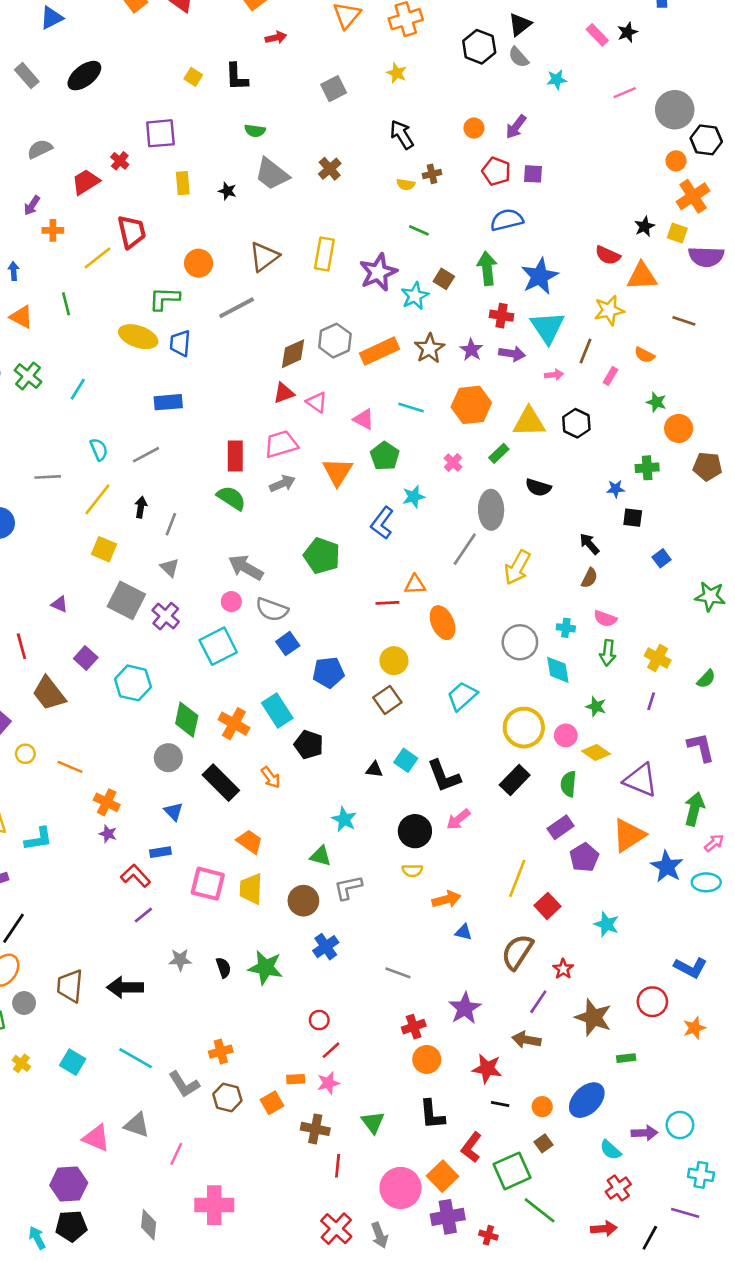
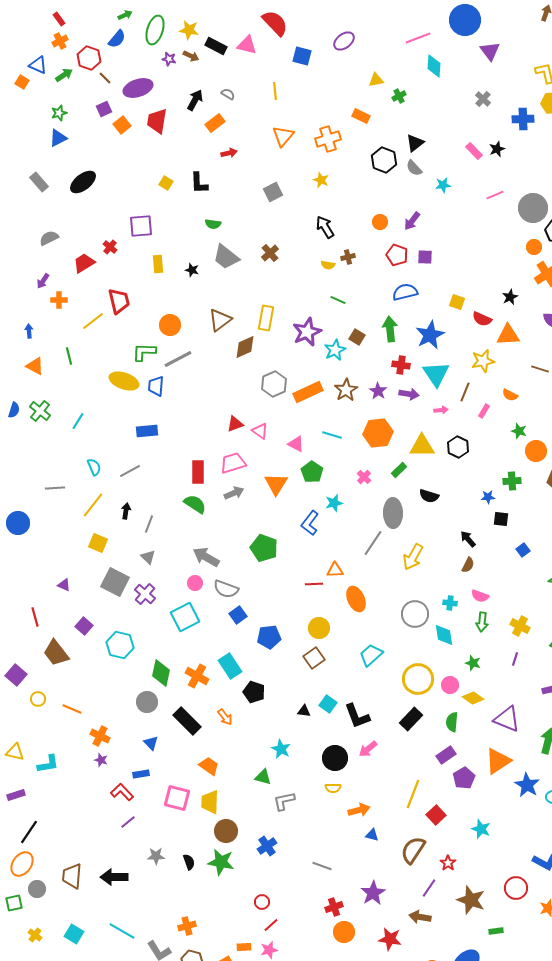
yellow square: (677, 233) -> (457, 302), moved
gray line: (237, 308) -> (178, 359), moved
brown diamond: (293, 354) -> (245, 347), moved
brown circle: (303, 901) -> (226, 831), moved

